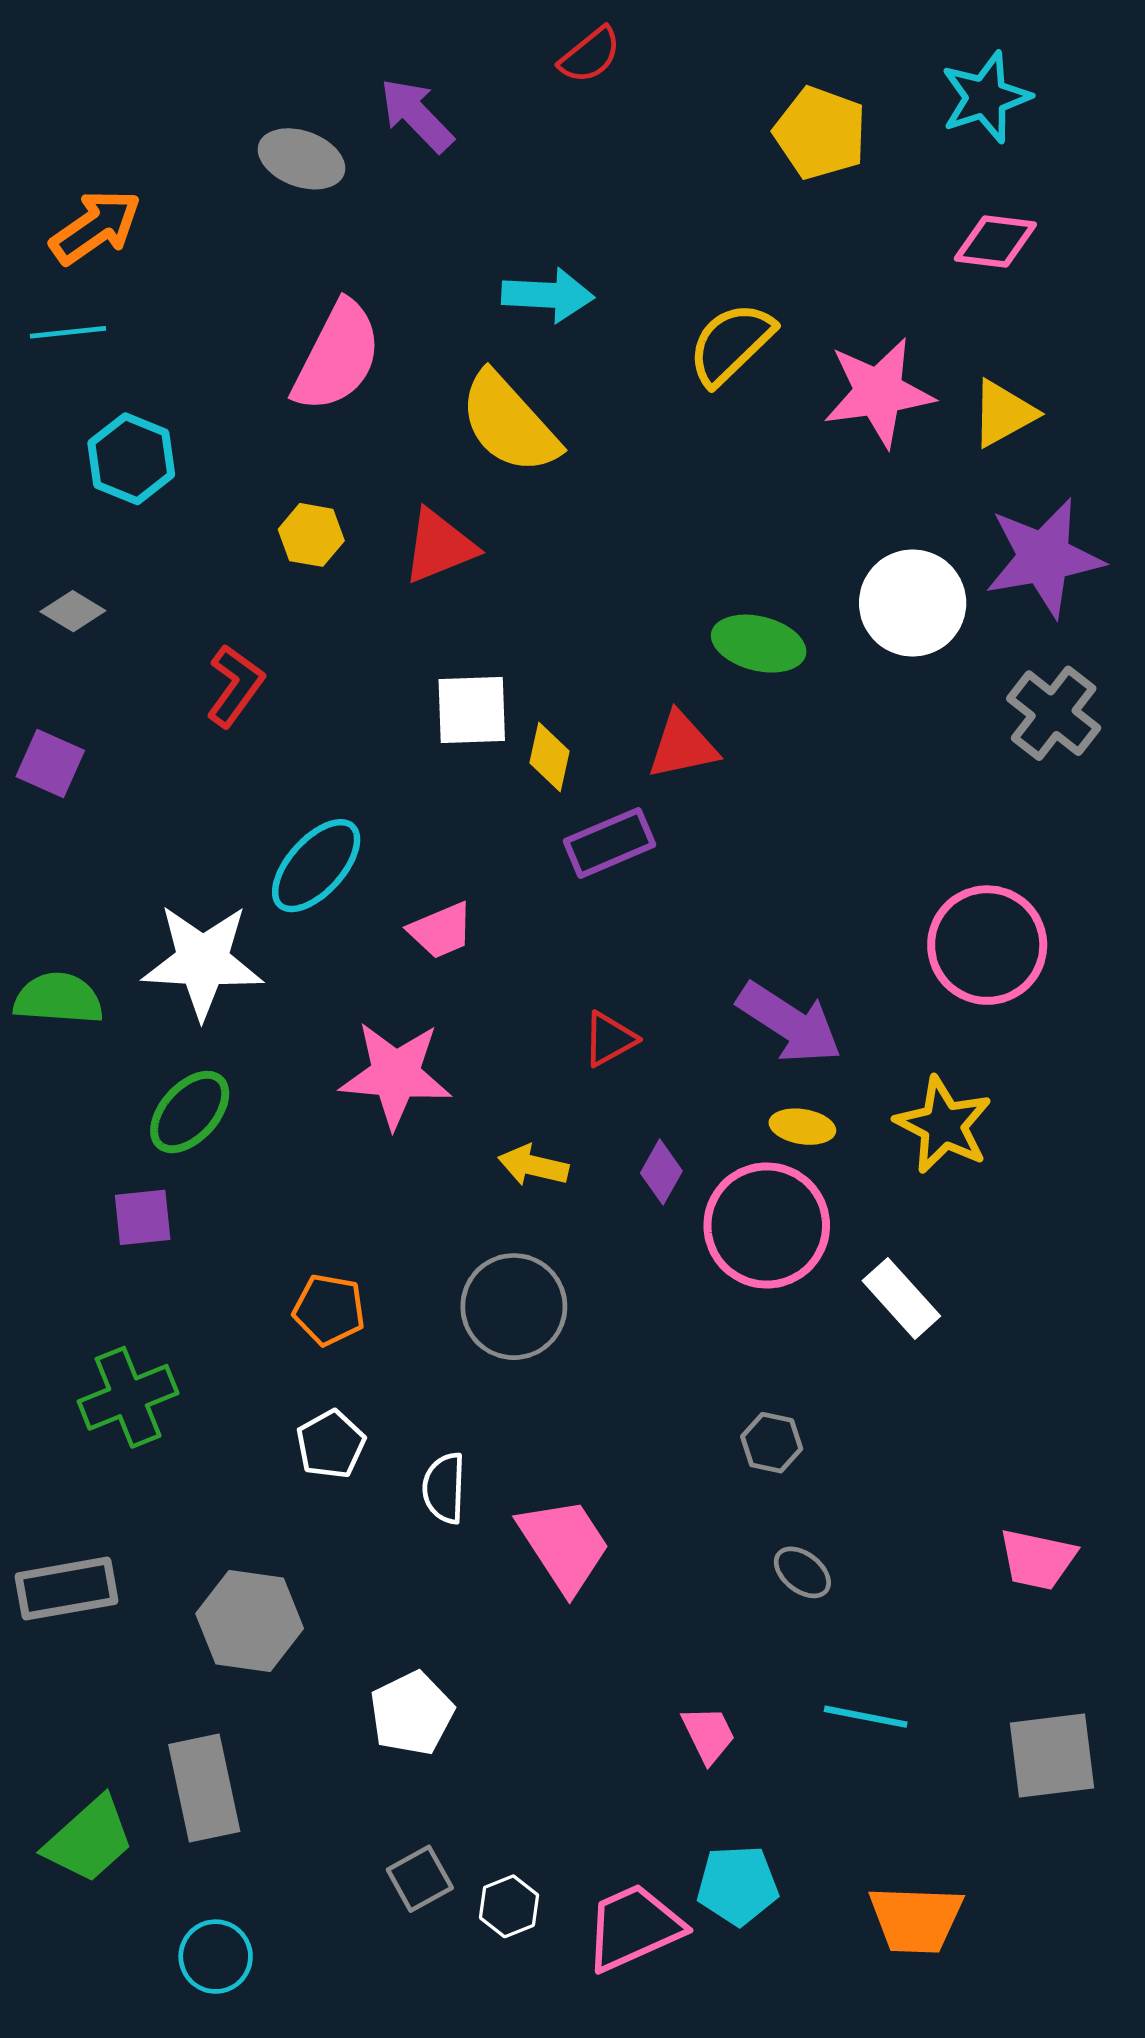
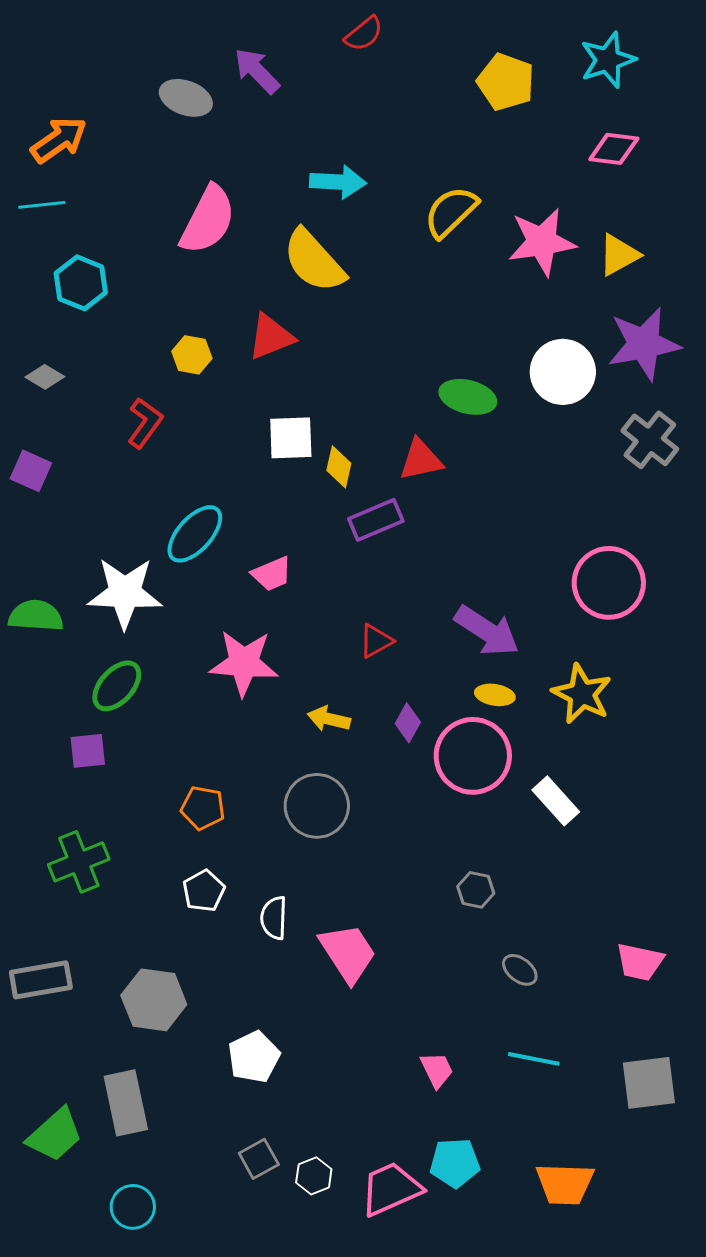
yellow hexagon: (311, 535) -> (192, 355), moved
gray ellipse: (802, 1572) -> (520, 970), moved

